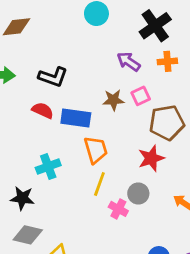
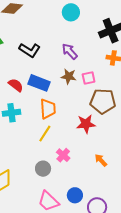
purple arrow: (129, 62) -> (70, 51), moved
red semicircle: (43, 110) -> (16, 85), moved
gray circle: (138, 194) -> (43, 169), moved
pink cross: (118, 209) -> (63, 155), moved

